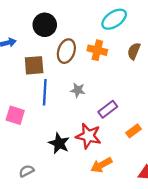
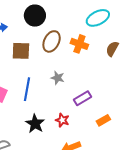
blue line: (45, 92) -> (27, 89), moved
red star: (88, 136) -> (62, 120), size x0.6

